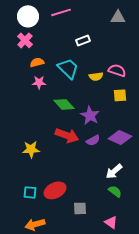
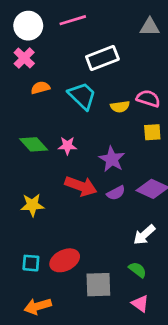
white rectangle: (83, 40) -> (102, 58), size x1.6
pink star: (39, 82) -> (67, 146), moved
green diamond: (64, 104) -> (34, 144), moved
green semicircle: (115, 191) -> (137, 270), moved
gray square: (80, 208) -> (98, 285), size x1.5

